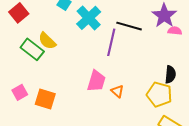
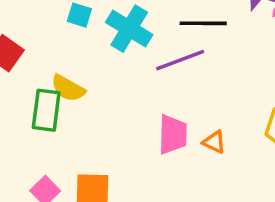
purple line: (111, 42) -> (180, 60), turned 72
green rectangle: (32, 49) -> (46, 110), turned 75

